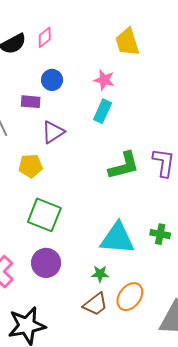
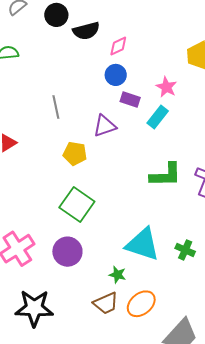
pink diamond: (45, 37) -> (118, 46), moved
purple rectangle: (31, 102) -> (130, 99), moved

